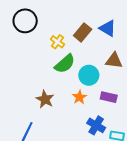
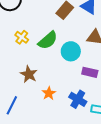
yellow cross: (57, 42) -> (22, 37), moved
orange star: (79, 97) -> (49, 93), moved

